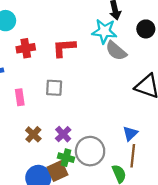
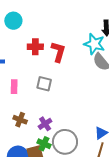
red cross: (26, 48) -> (35, 47), moved
red L-shape: (64, 48) -> (58, 52), turned 100
brown cross: (33, 134) -> (20, 120), turned -32

